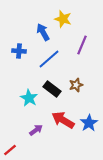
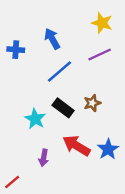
yellow star: (63, 19) -> (102, 23), moved
purple line: (82, 45) -> (100, 54), turned 42
blue cross: (19, 51) -> (16, 50), moved
purple arrow: (36, 130) -> (44, 158), turned 136

